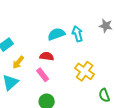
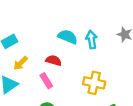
cyan semicircle: (56, 34) -> (68, 37), turned 36
yellow cross: (85, 71) -> (94, 83), turned -30

